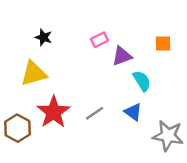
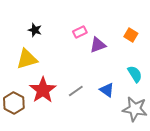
orange square: (163, 44) -> (131, 35), turned 32
cyan semicircle: (142, 81) -> (135, 74), moved

